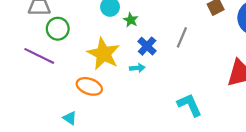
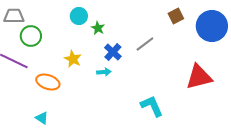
gray line: (182, 37) -> (145, 44), turned 30
yellow star: (103, 54) -> (73, 59), size x0.6
orange ellipse: (89, 86) -> (48, 82), moved

